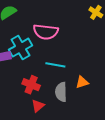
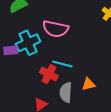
red cross: (31, 85) -> (49, 74), moved

